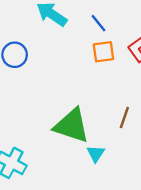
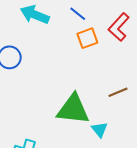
brown line: (124, 117) -> (118, 92), turned 60

